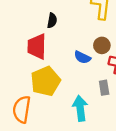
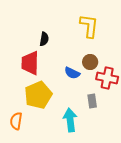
orange semicircle: (22, 109) -> (16, 121), size x0.7

